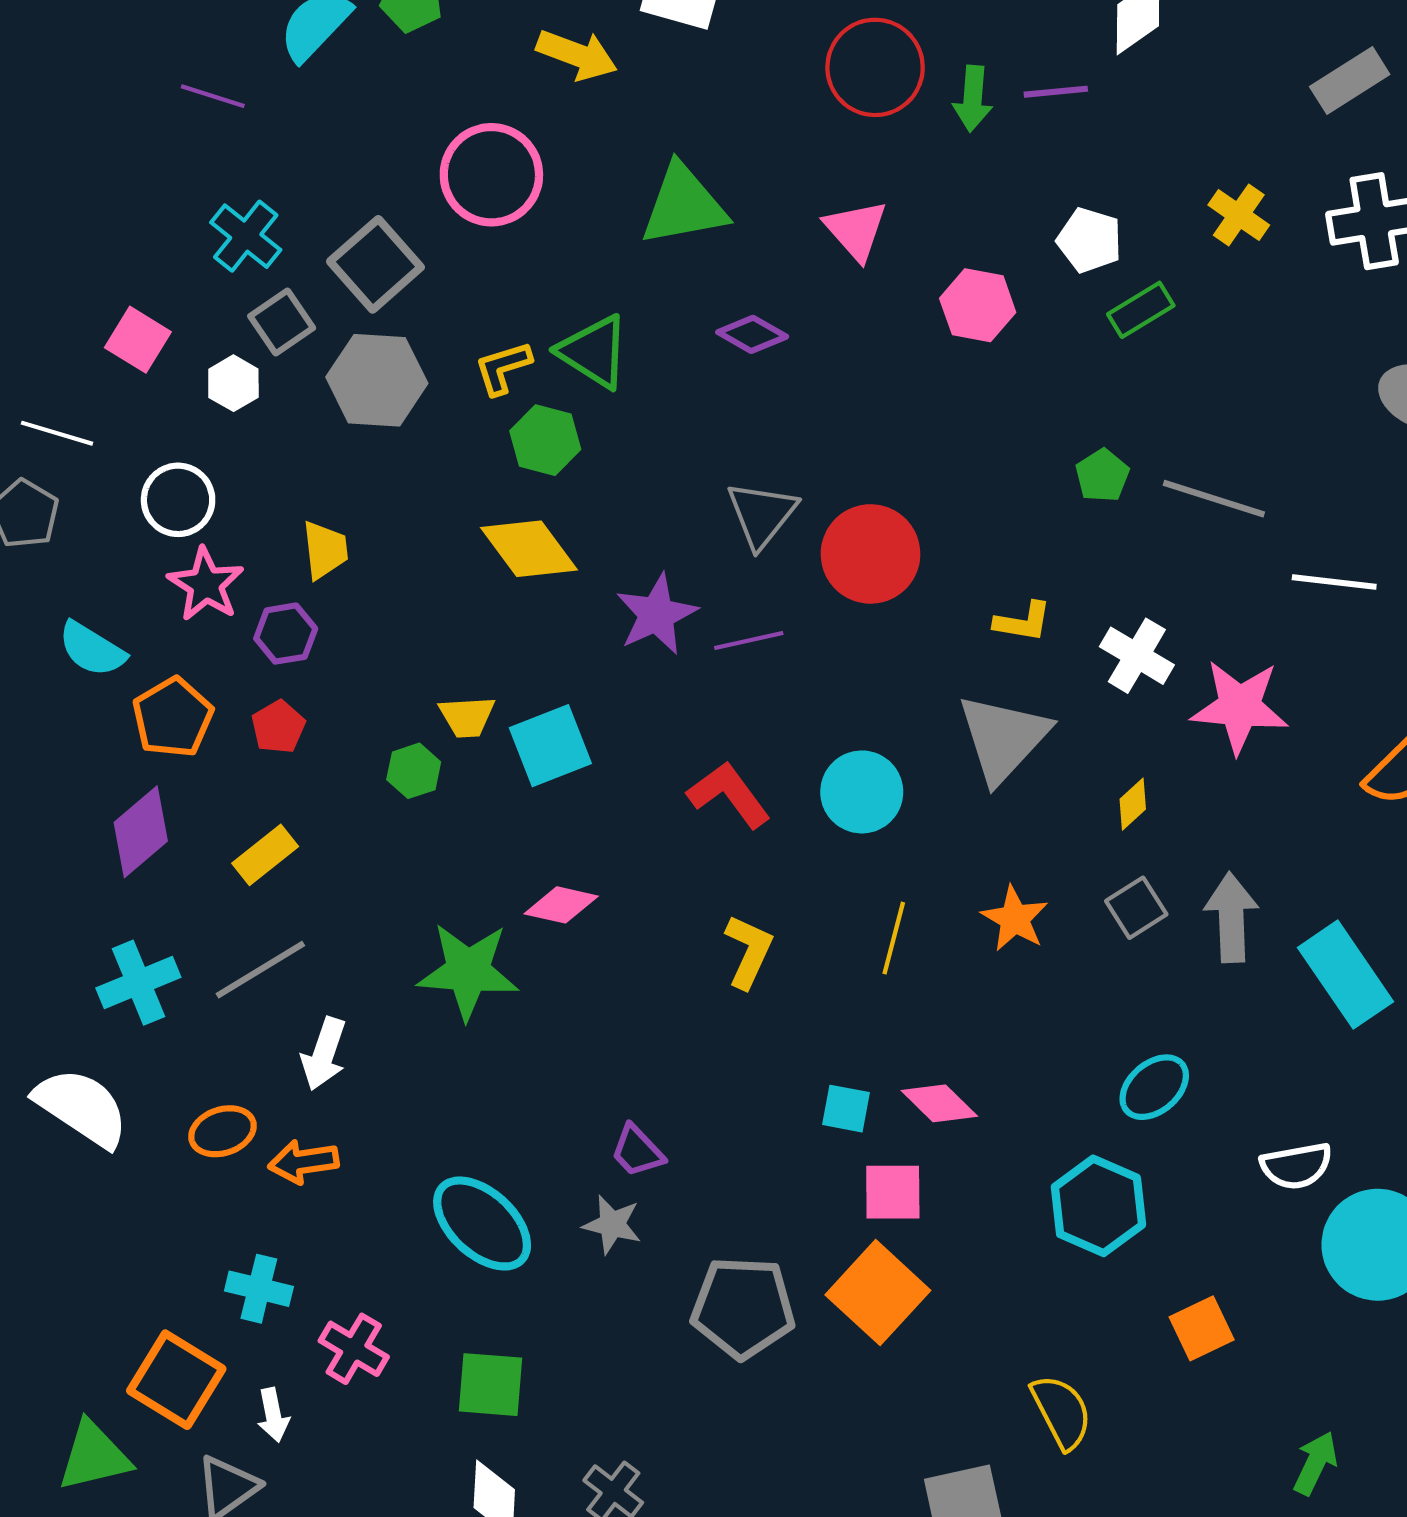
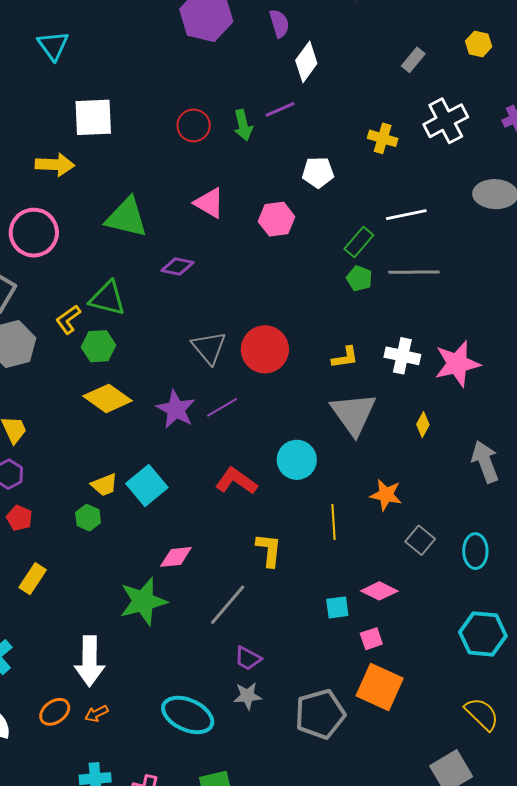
red circle: (875, 67) -> (194, 125), size x0.7
gray rectangle: (1350, 80) -> (413, 60), size x0.7
green triangle: (684, 205) -> (127, 218), turned 42
green rectangle: (1141, 310) -> (359, 242), moved
white line: (1334, 582) -> (406, 215), moved
gray square: (1136, 908) -> (420, 540), moved
gray line: (260, 970) -> (228, 605), moved
white arrow: (324, 1054) -> (90, 661), size x1.4
cyan ellipse: (1154, 1087) -> (475, 551), turned -32
orange arrow: (303, 1162) -> (96, 714), size x0.7
pink square: (893, 1192) -> (371, 639), size x0.7
cyan hexagon: (1098, 1206) -> (483, 634), moved

